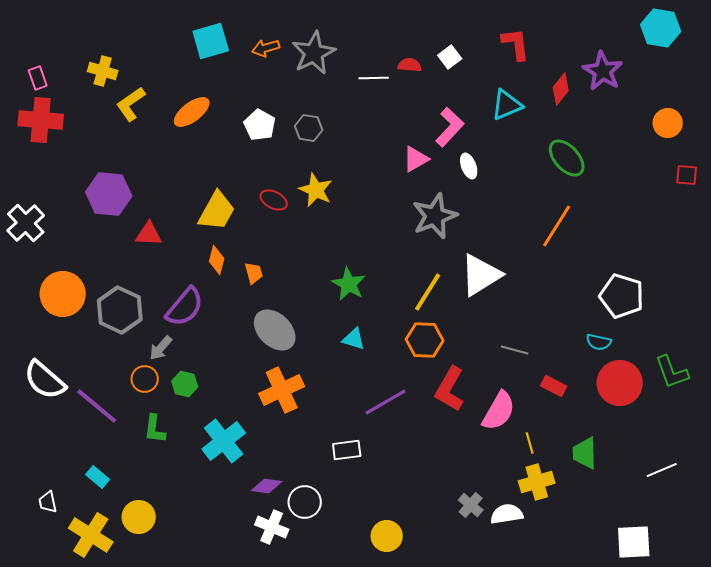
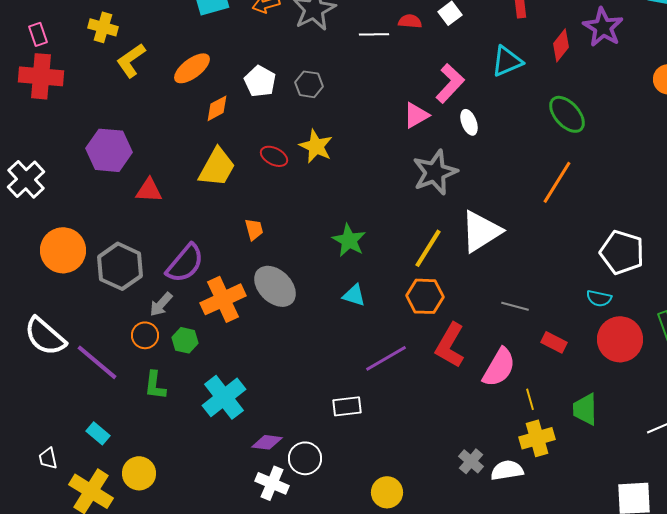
orange diamond: (217, 260) -> (217, 108), moved, turned 48
orange cross: (282, 390) -> (223, 299), moved

